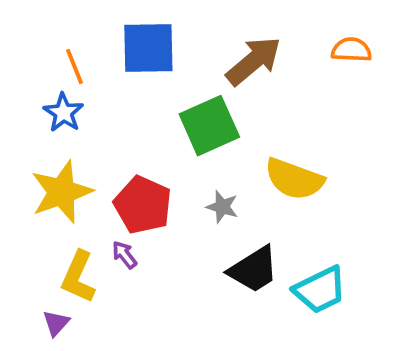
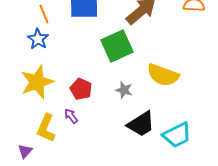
red pentagon: (143, 205) -> (81, 89), size x0.7
purple triangle: (56, 323) -> (25, 151), moved

